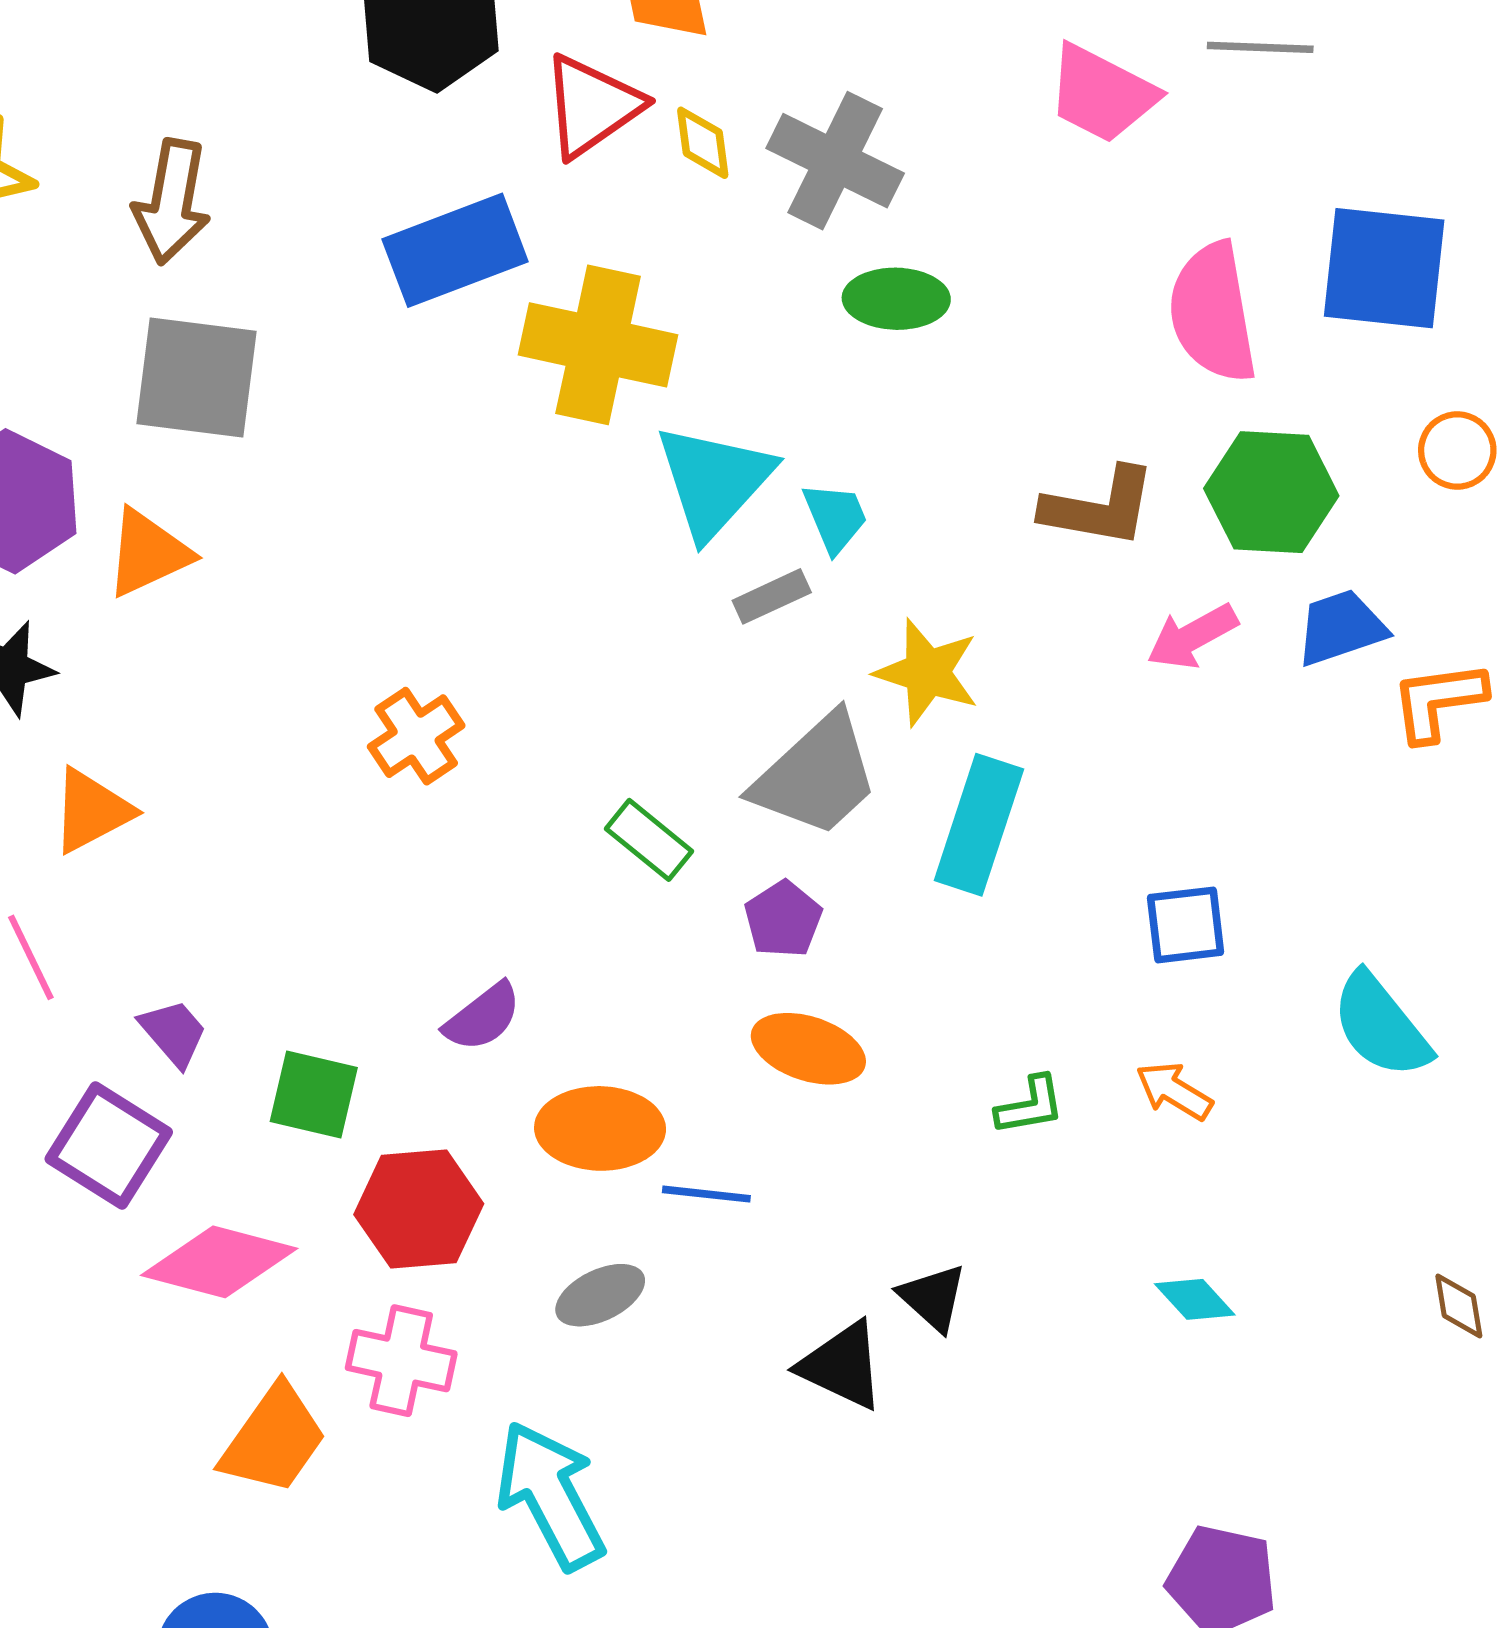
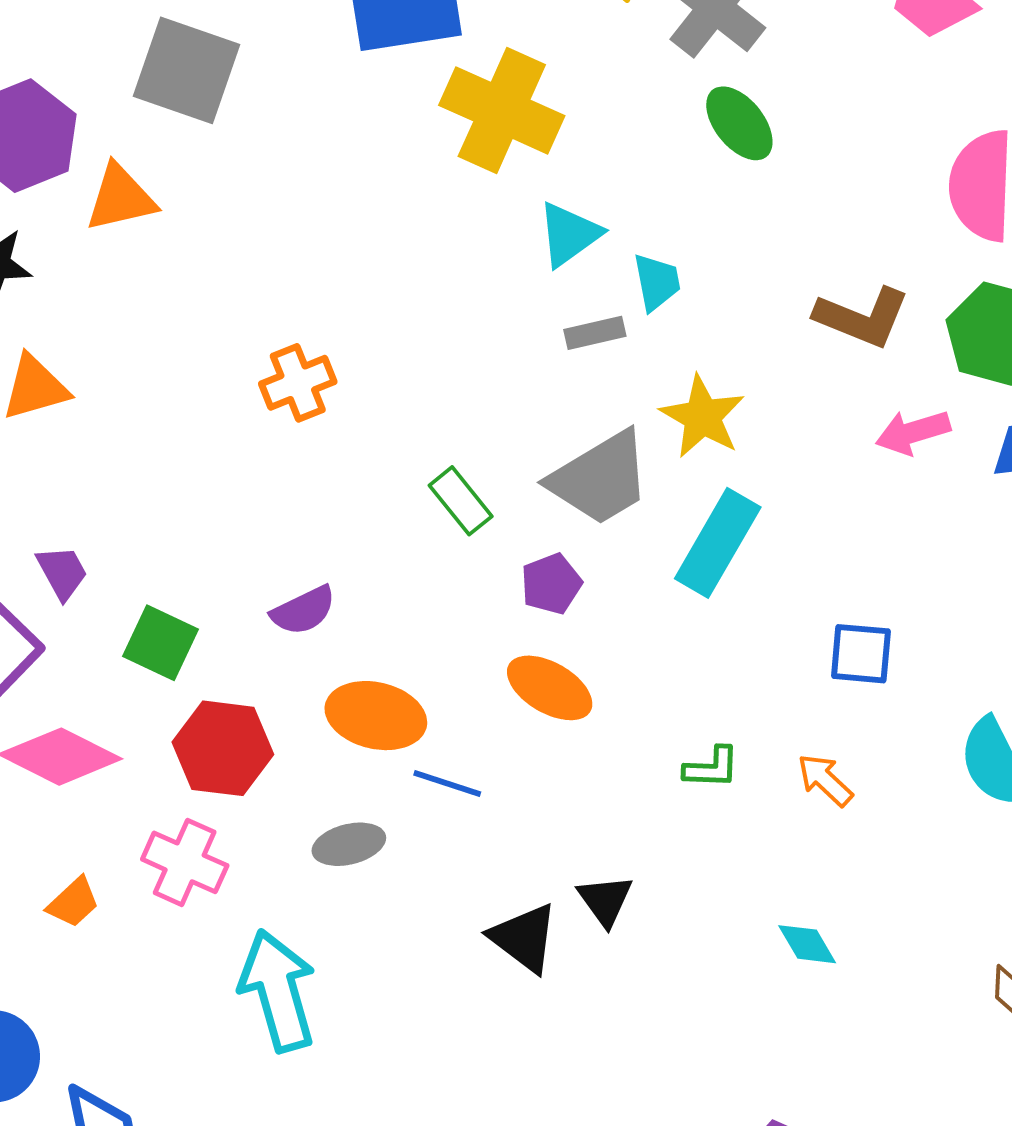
green ellipse: (896, 299) -> (739, 123), turned 38
cyan triangle: (714, 481) -> (569, 234), size x0.7
orange trapezoid: (274, 1439) -> (73, 902), size x0.6

